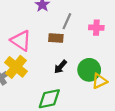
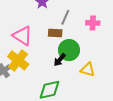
green circle: (89, 70) -> (69, 50), moved
yellow triangle: (99, 81) -> (88, 70), moved, turned 42

